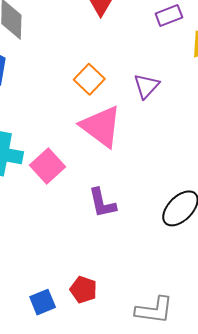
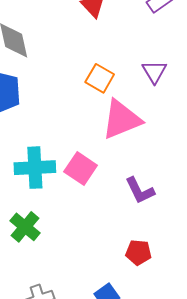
pink triangle: (101, 126) -> (121, 119), turned -45
red pentagon: (83, 290) -> (138, 252), moved

